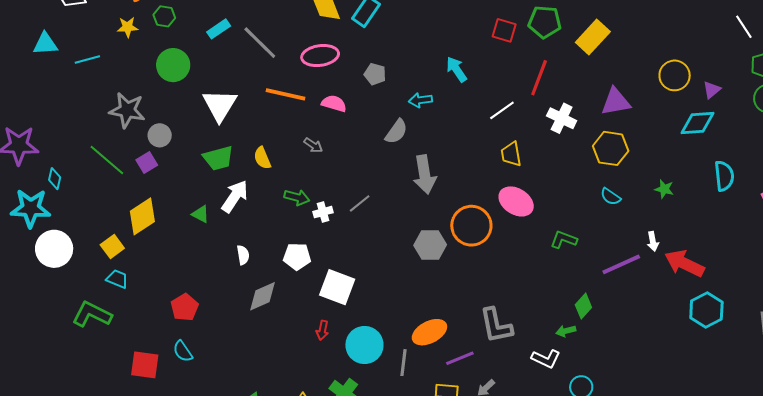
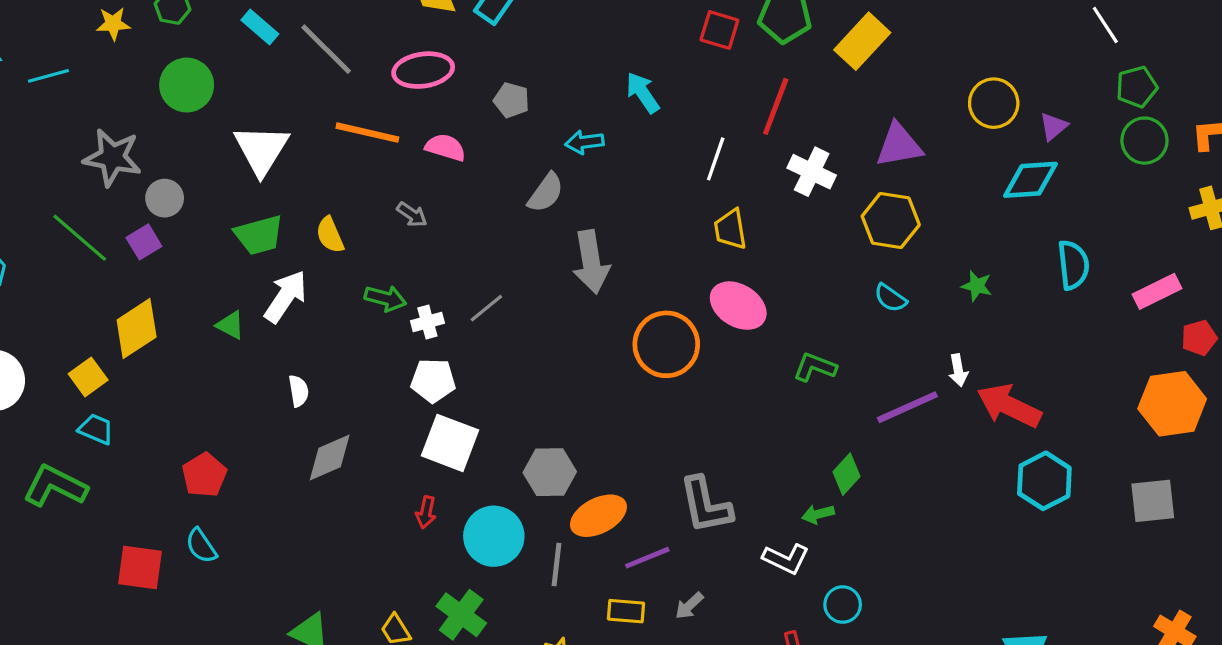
cyan rectangle: (219, 29) -> (260, 27), turned 75
white line: (502, 110) -> (716, 159), turned -36
gray hexagon: (430, 245) -> (550, 472), moved
white pentagon: (297, 256) -> (433, 380), moved

